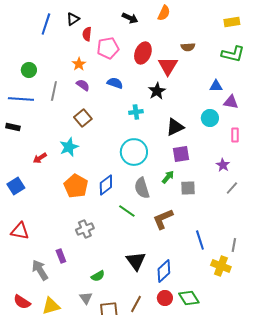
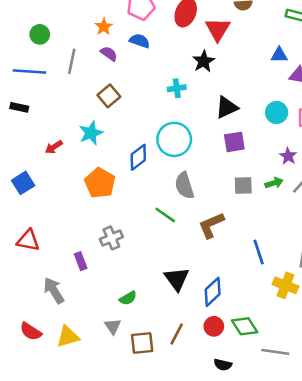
blue semicircle: (115, 83) -> (140, 41), moved
cyan circle: (210, 118) -> (277, 112), moved
green arrow: (168, 177) -> (274, 183), moved, turned 32
blue diamond: (106, 185) -> (138, 157), moved
purple rectangle: (61, 256) -> (81, 261), moved

